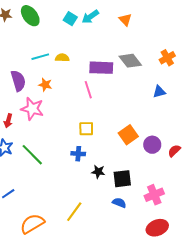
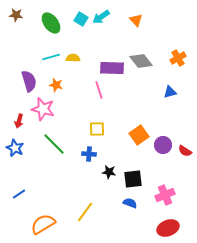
green ellipse: (30, 16) -> (51, 23), moved
red semicircle: (174, 151) -> (185, 151), turned -104
green line: (32, 155) -> (54, 144), moved

